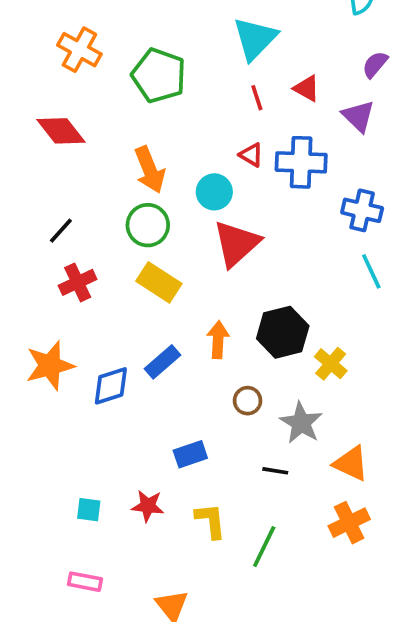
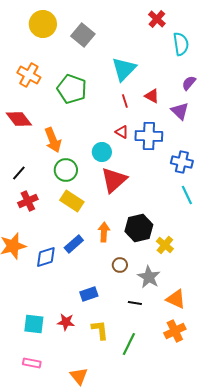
orange arrow: (150, 170) -> (53, 140), moved
cyan square: (89, 510) -> (34, 324), size x1.5

